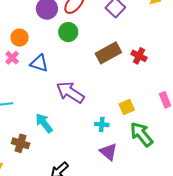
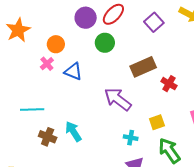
red cross: (139, 56) -> (169, 84), moved
purple arrow: (70, 92) -> (118, 99), moved
brown cross: (21, 143) -> (48, 137), moved

